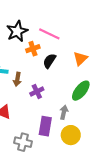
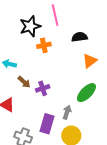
pink line: (49, 34) -> (55, 15), moved, turned 45
black semicircle: (49, 61) -> (80, 37), moved, turned 42
brown arrow: (17, 79) -> (24, 82), moved, turned -64

